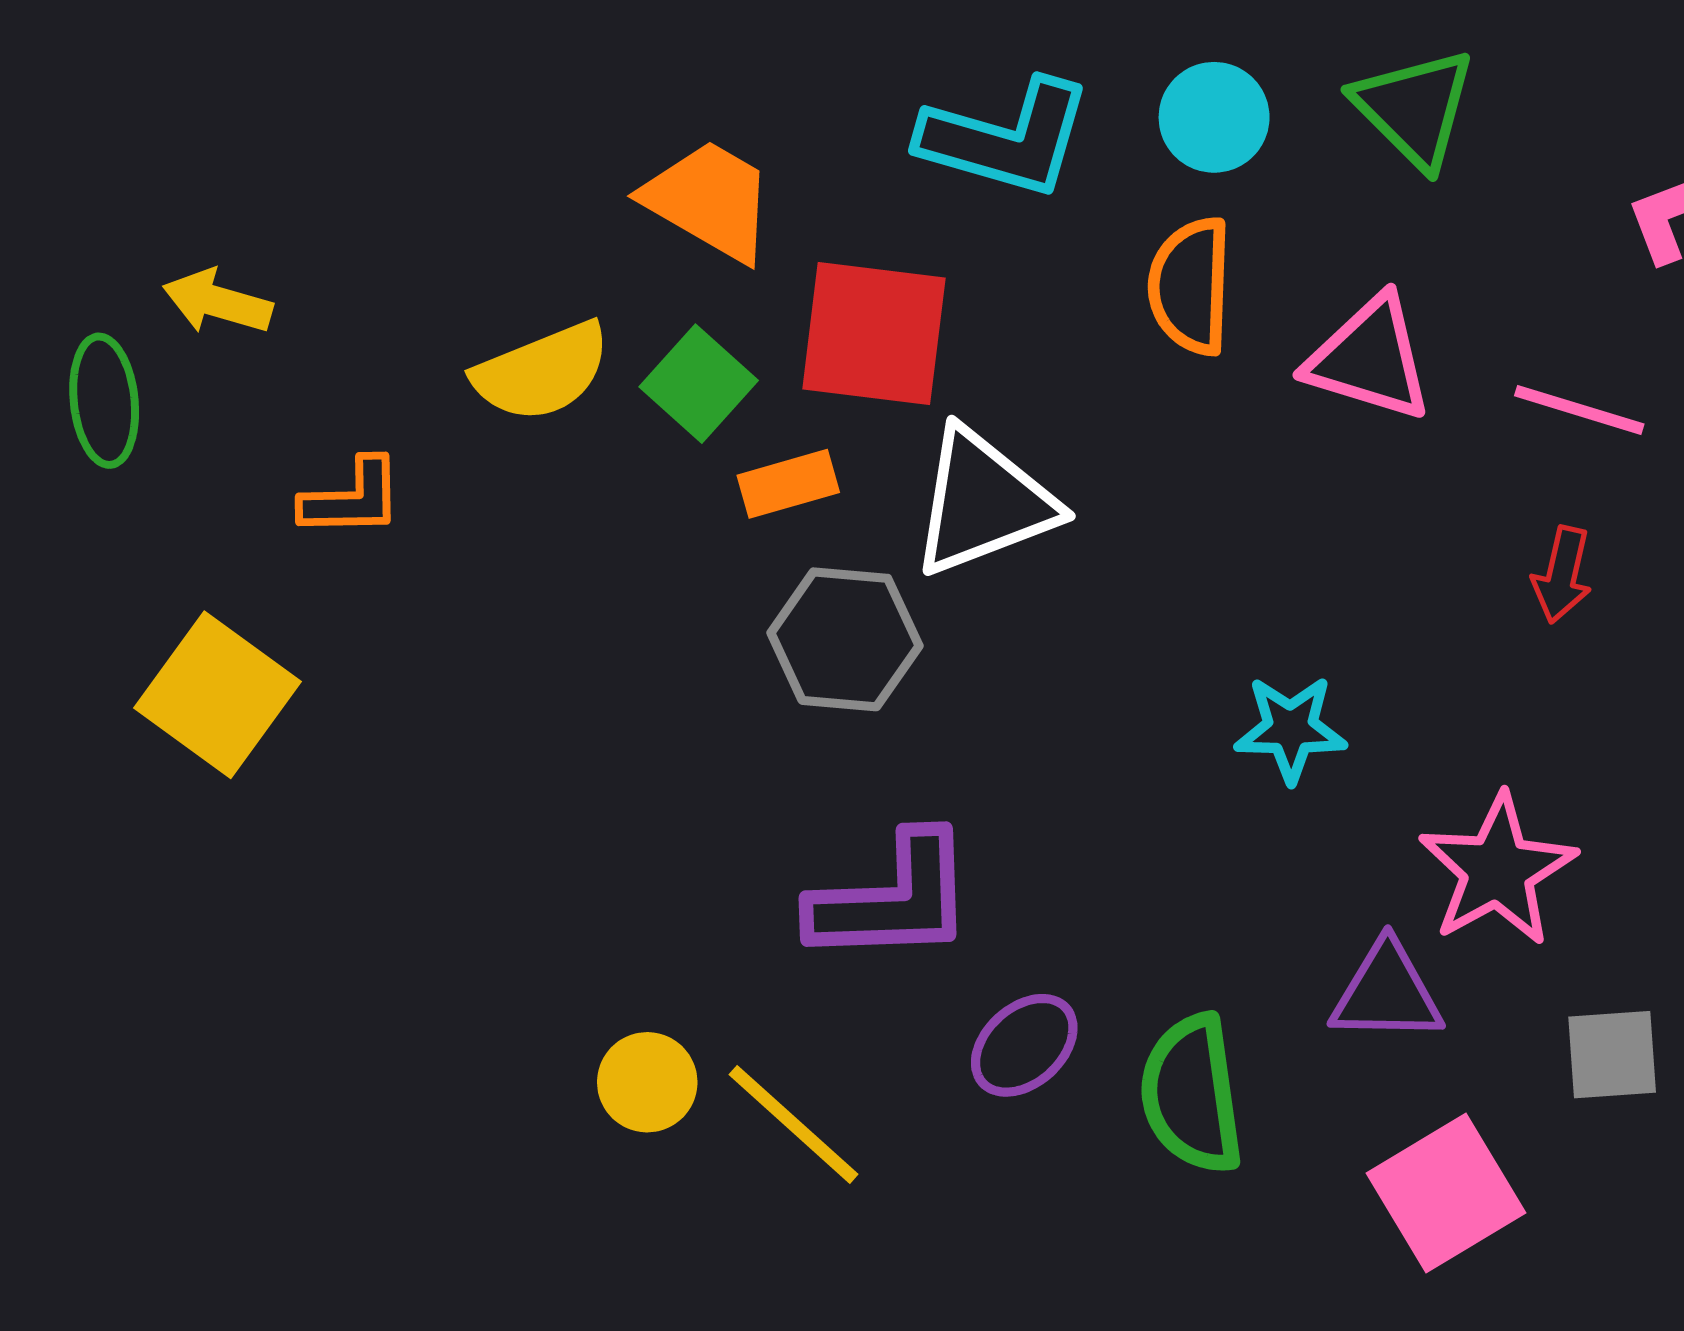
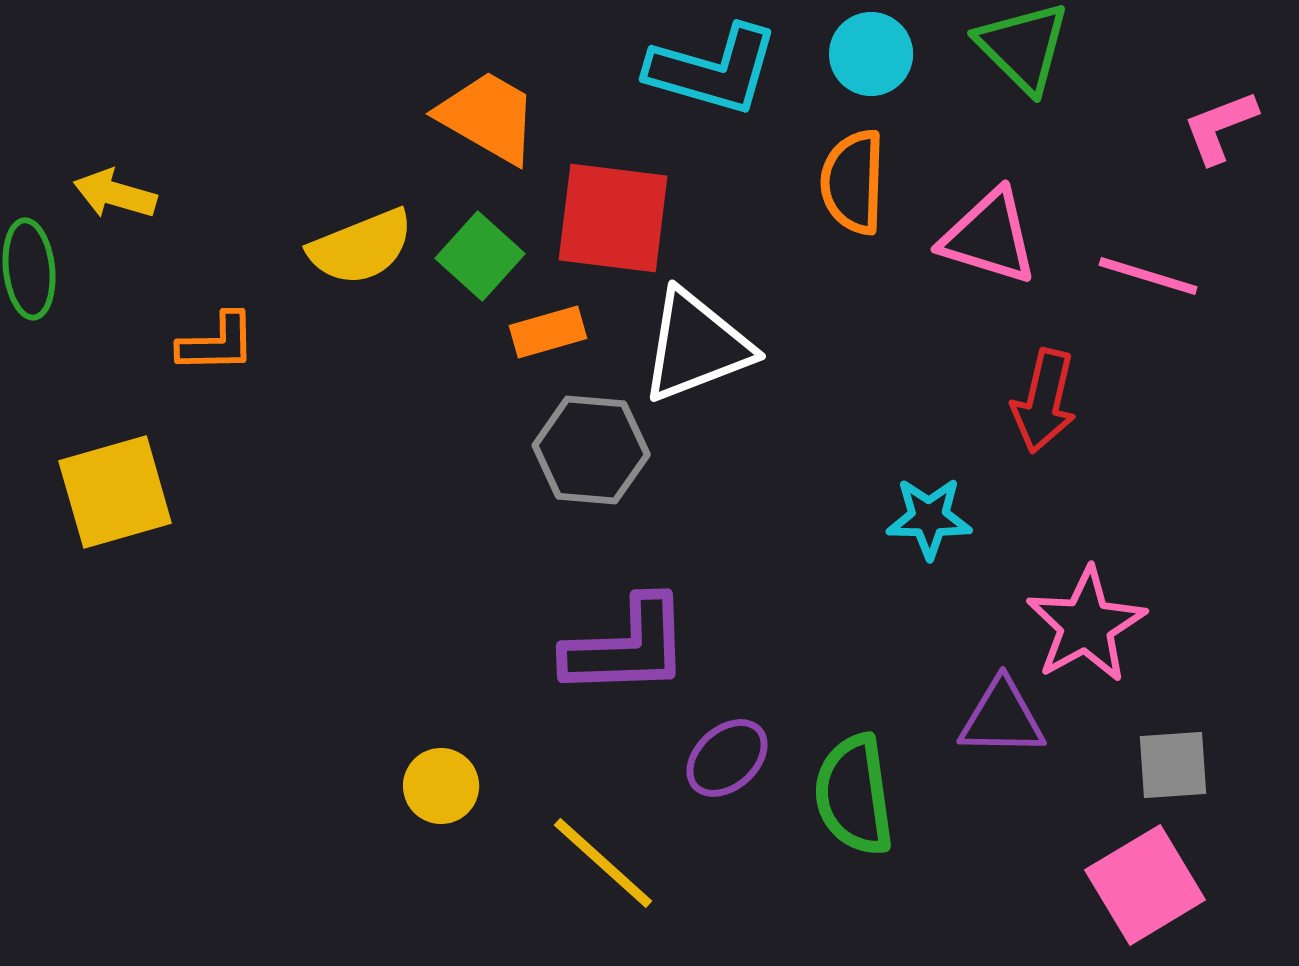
red arrow: (1562, 575) -> (1044, 401), moved, size x1.4
yellow square: (218, 695) -> (115, 492), turned 38
yellow line: (794, 1124) -> (603, 863), moved
pink square: (1446, 1193) -> (1145, 885), moved

